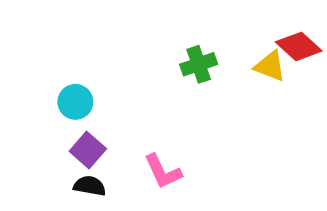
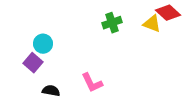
purple square: (88, 150) -> (33, 63), moved

